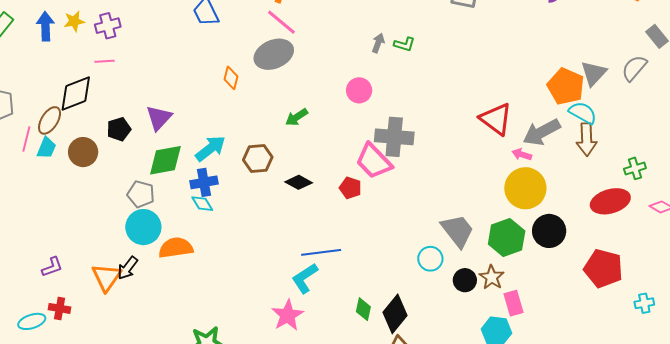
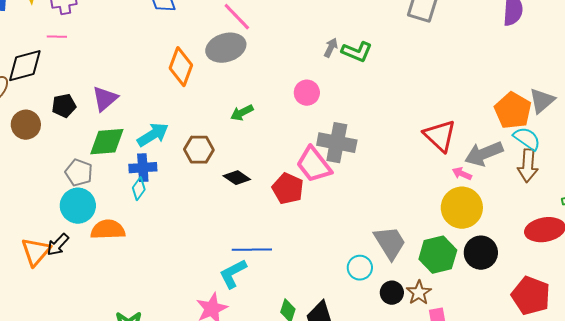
green L-shape: (404, 44) -> (357, 52), size x1.4
orange diamond: (231, 78) -> (181, 67), size x1.6
red pentagon: (350, 188) -> (288, 189), size x1.4
cyan diamond: (202, 204) -> (139, 189), turned 60

